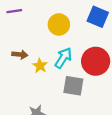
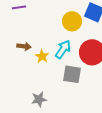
yellow circle: (59, 24) -> (72, 21), moved

